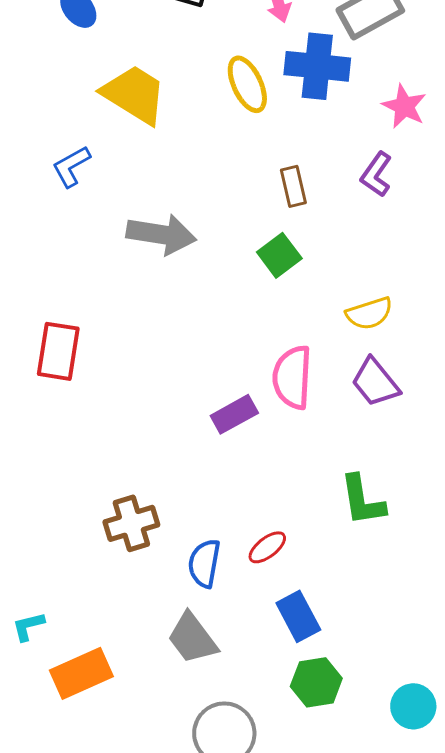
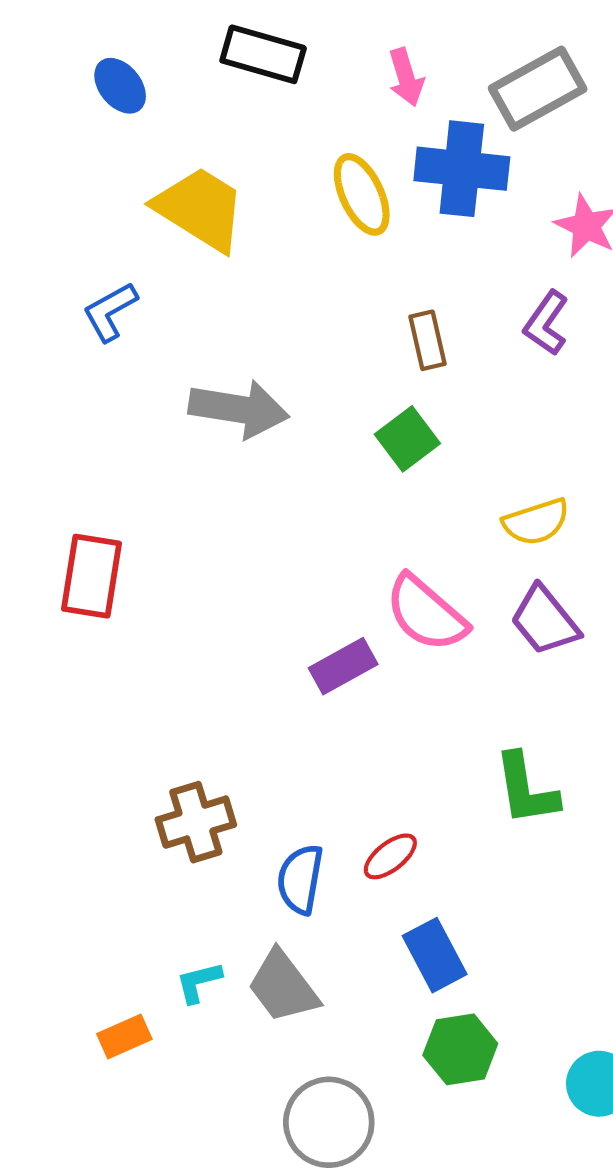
pink semicircle: (292, 377) -> (426, 613), turned -52
cyan L-shape: (28, 626) -> (199, 982), moved
orange rectangle: (81, 673) -> (124, 1037), size x0.6

